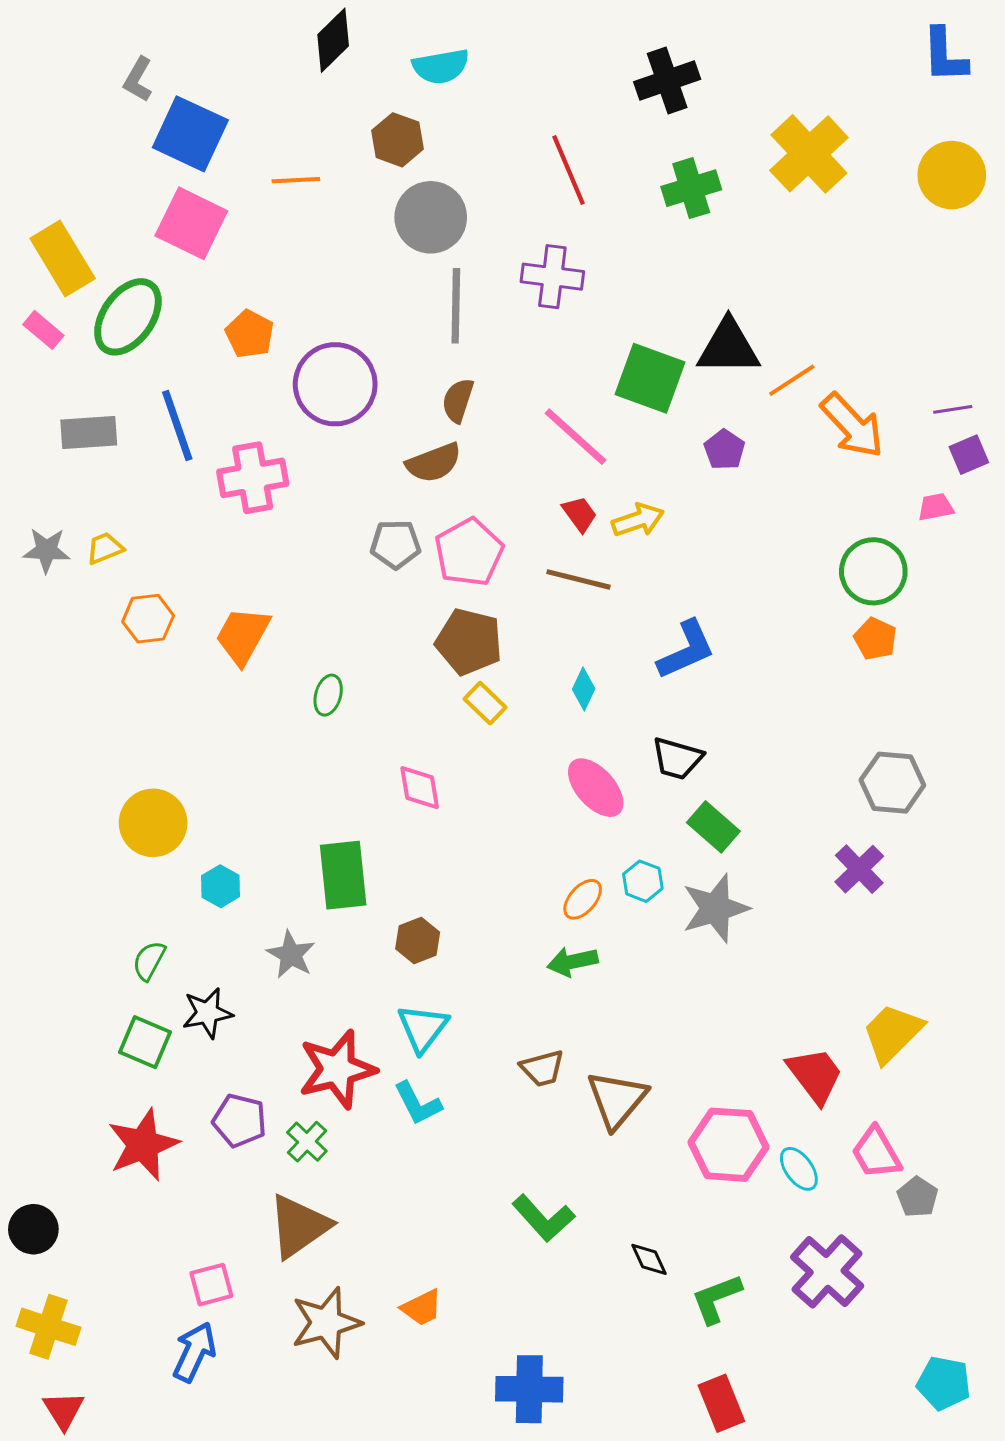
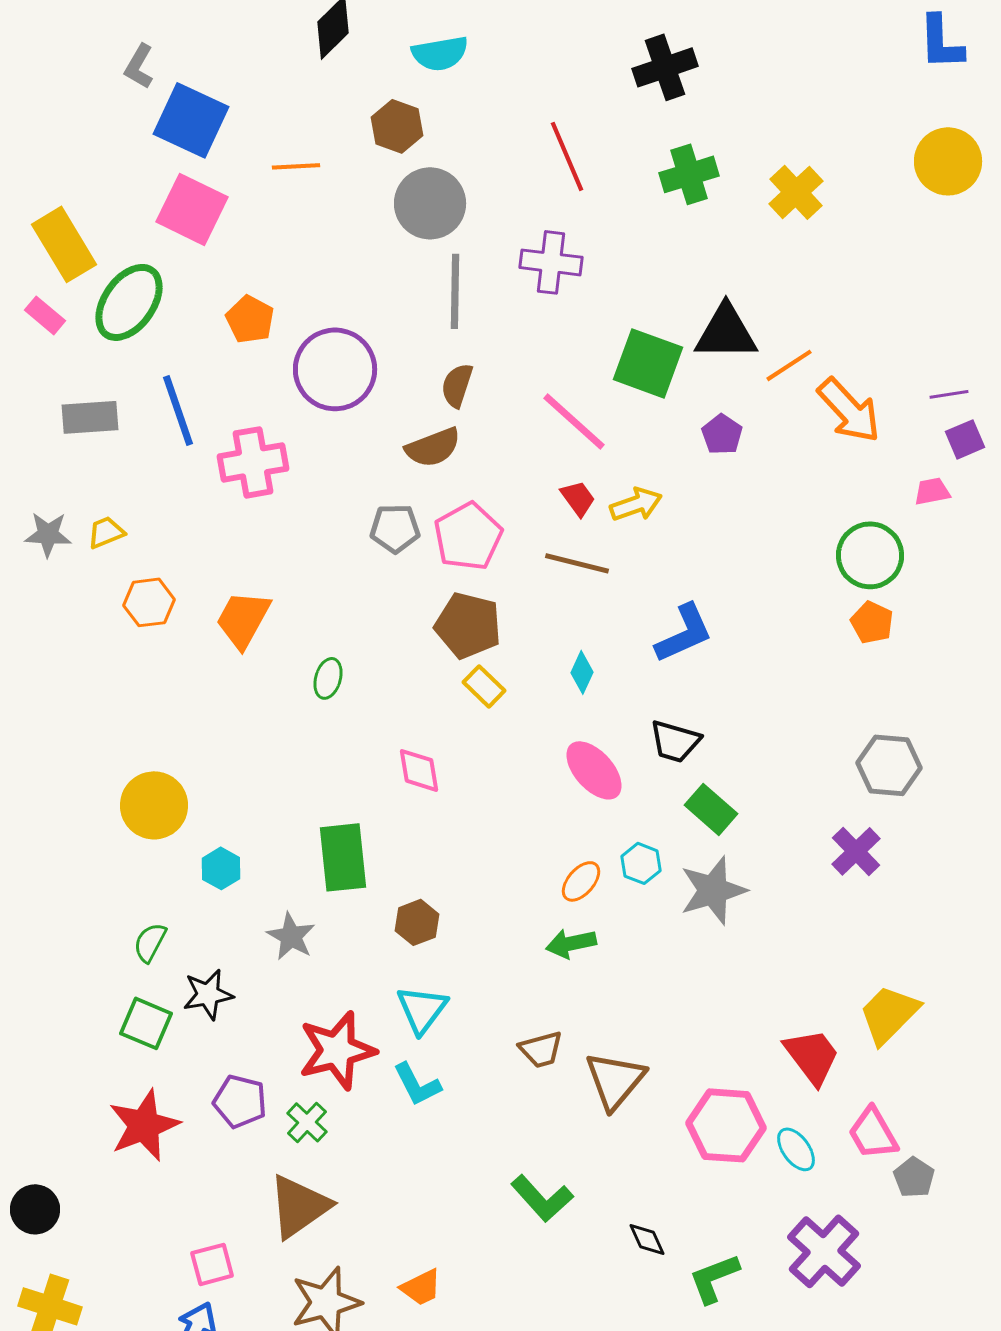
yellow cross: (809, 154) -> (796, 192), moved, size x0.7

